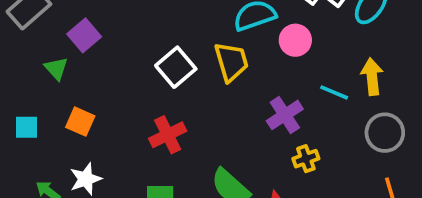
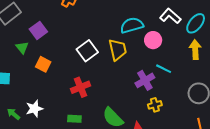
yellow arrow: (372, 77) -> (195, 50), moved
cyan line: (334, 92) -> (164, 69), moved
orange square: (80, 122) -> (43, 64), moved

